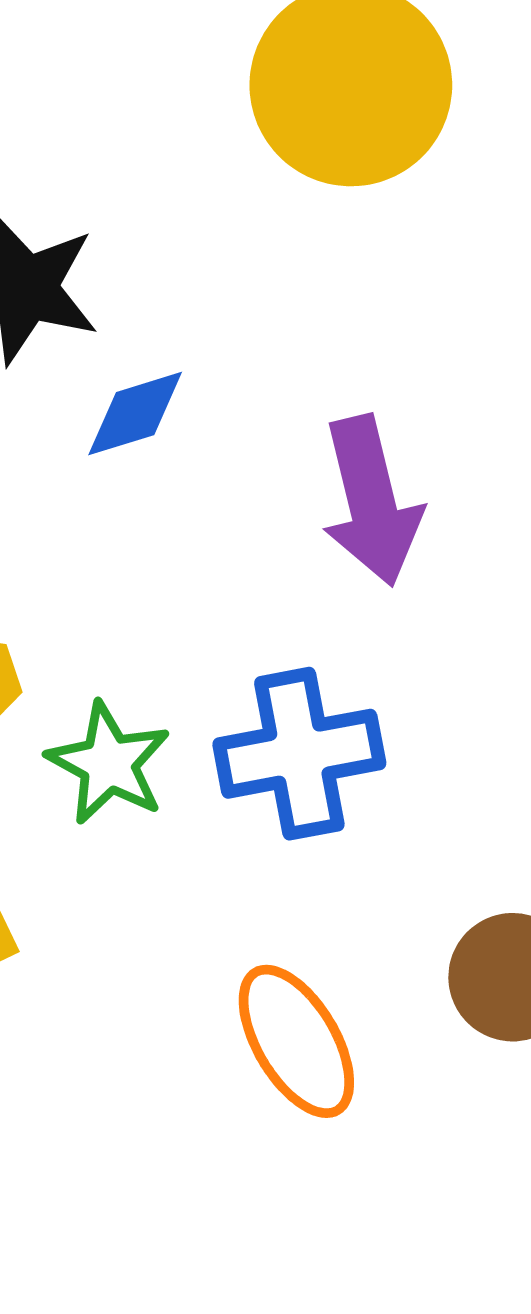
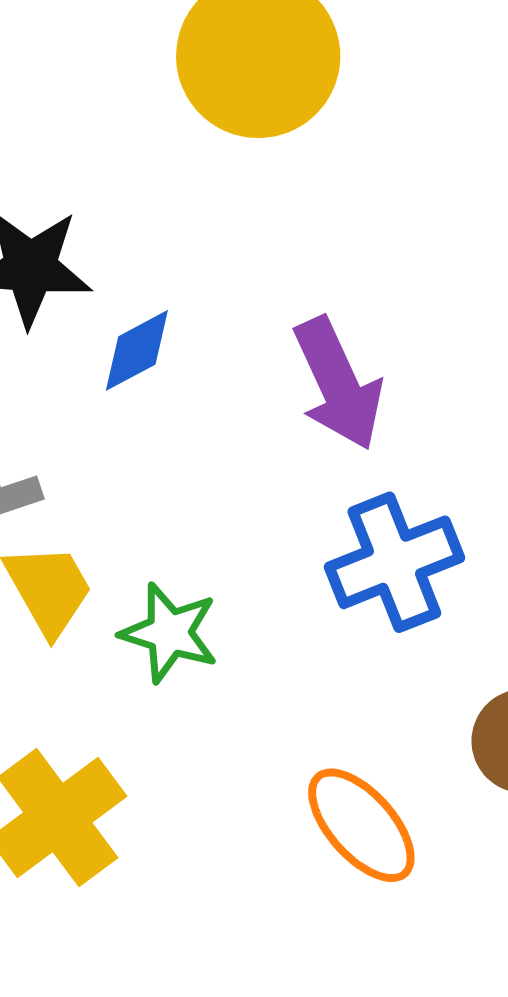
blue cross: (299, 754) -> (394, 562), moved

